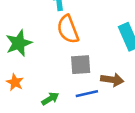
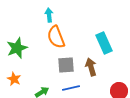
brown arrow: (112, 80) -> (91, 67), moved, turned -114

